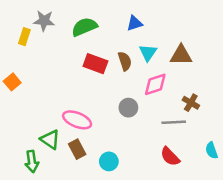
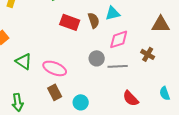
cyan triangle: (148, 53) -> (113, 13), turned 42
brown triangle: (181, 55) -> (161, 24), moved
gray line: (174, 122) -> (118, 66), moved
green triangle: (50, 139) -> (24, 61), moved

